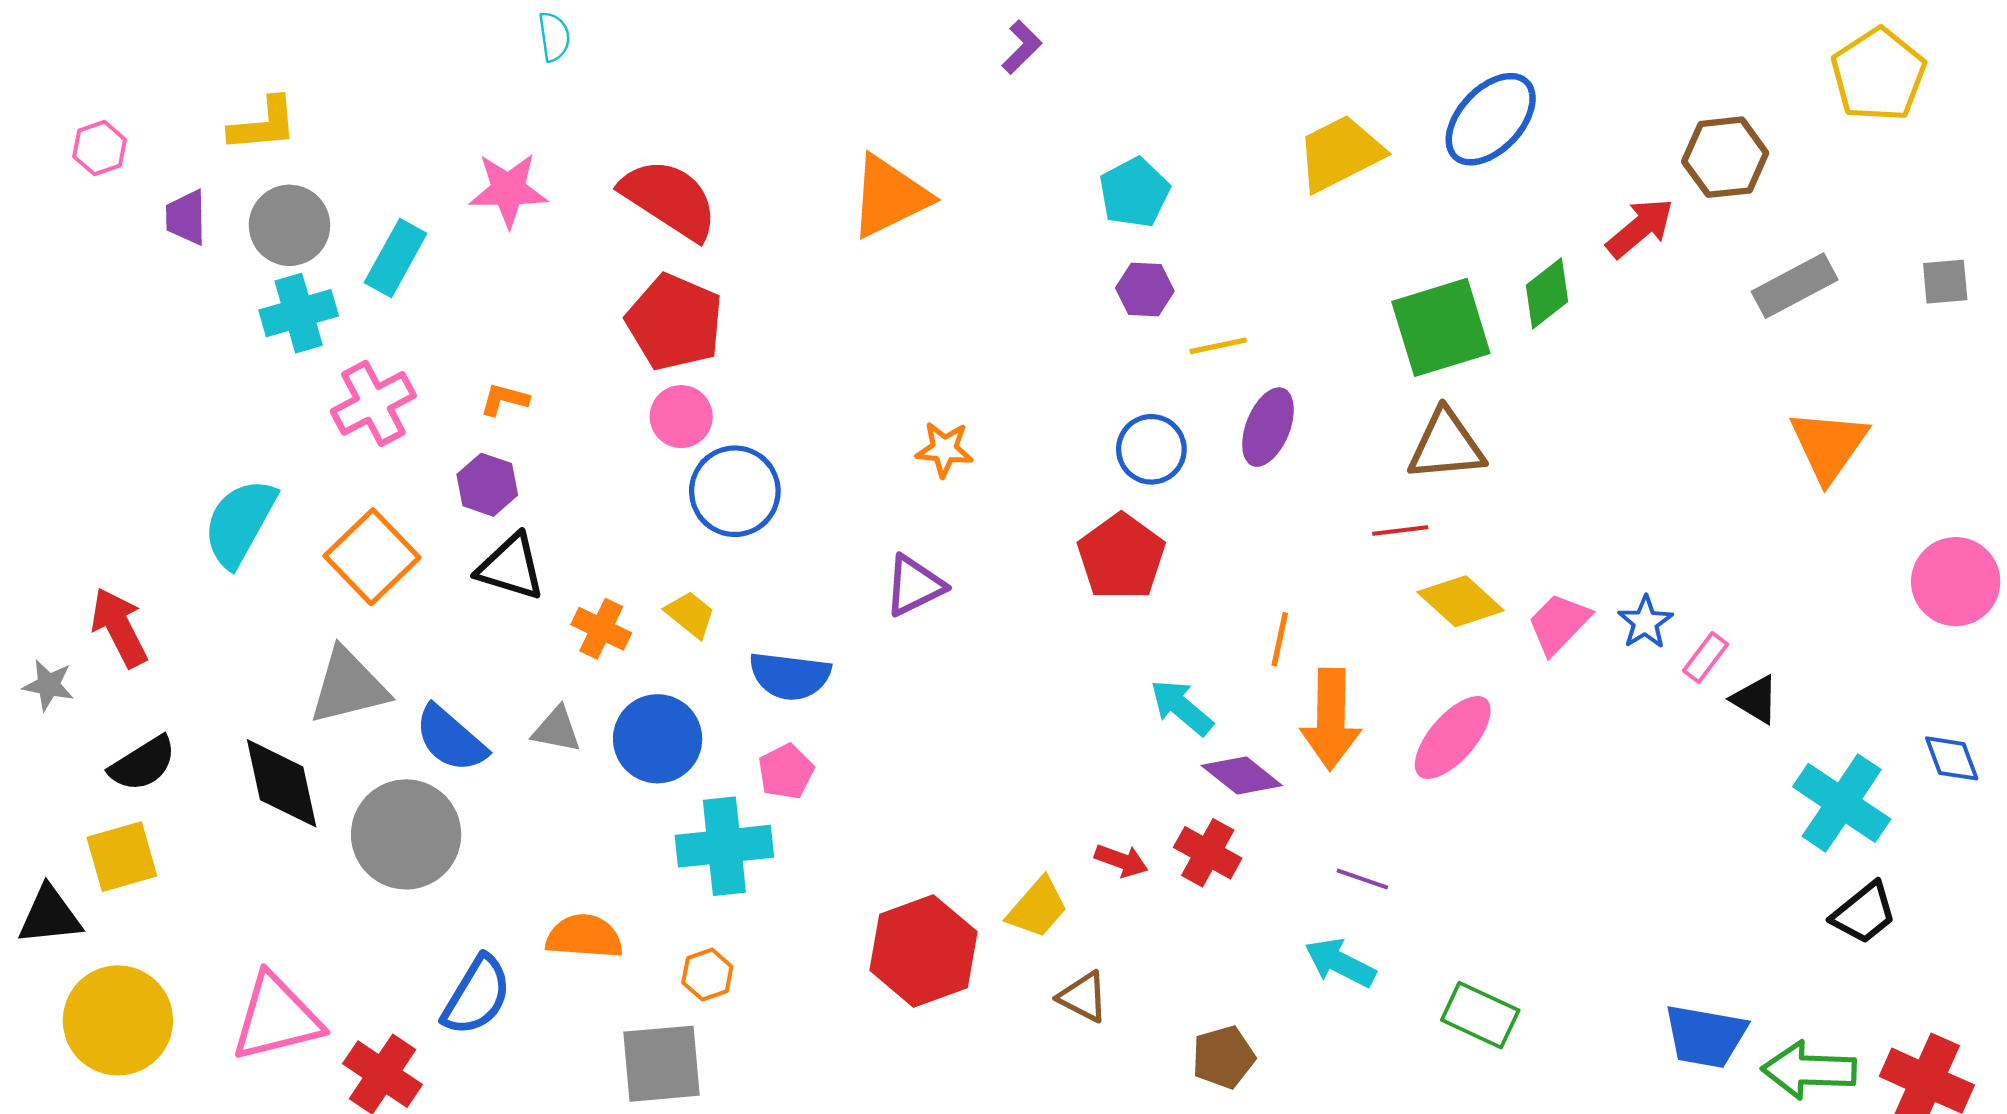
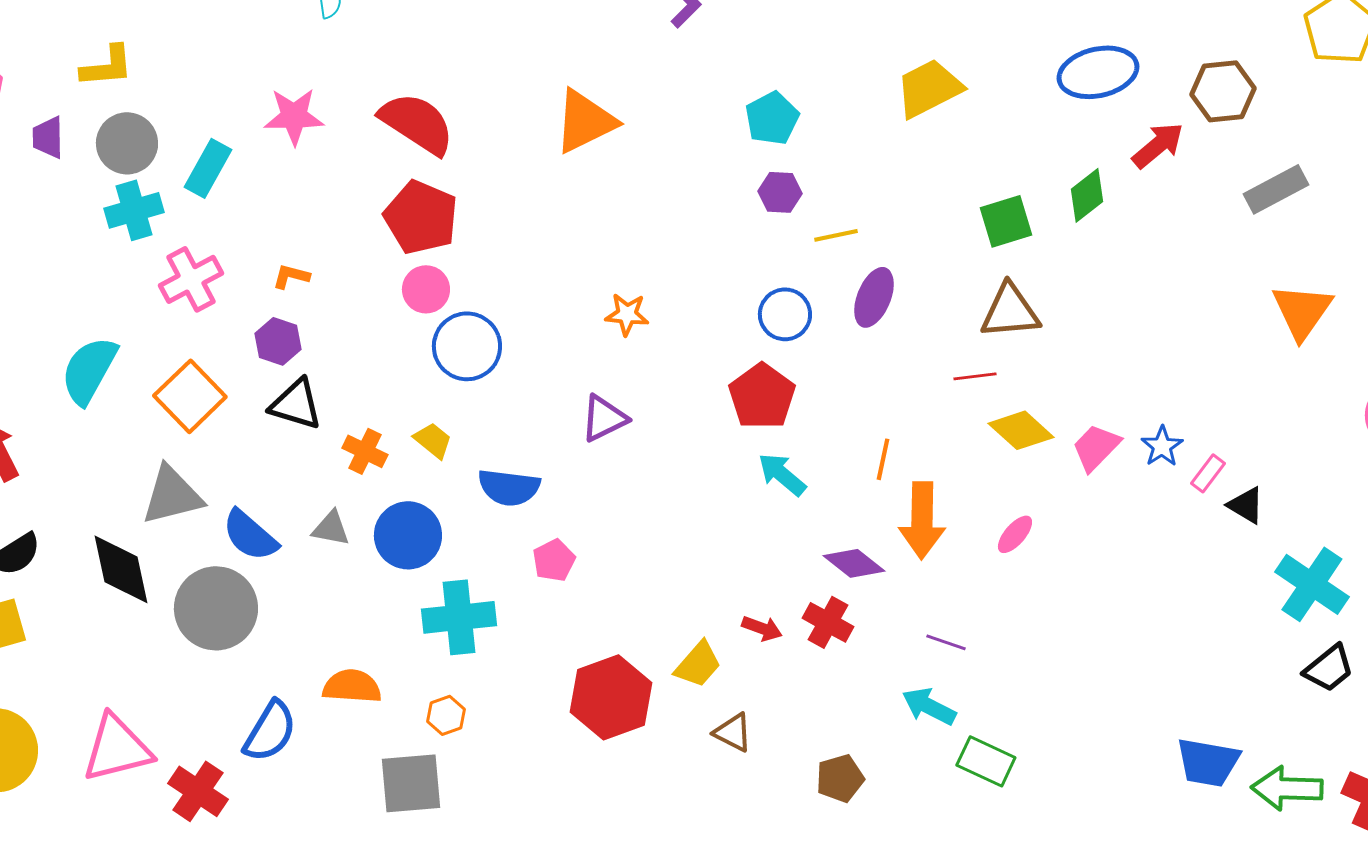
blue ellipse: (1491, 119) -> (1098, 72), moved, turned 34
green square: (1441, 327) -> (1006, 221), size x0.7
cyan arrow: (1182, 707) -> (782, 474), moved
pink ellipse: (1453, 737) -> (1015, 534), size x0.6
pink pentagon: (786, 772) -> (554, 560), moved
green rectangle: (1480, 1015) -> (986, 761), moved

